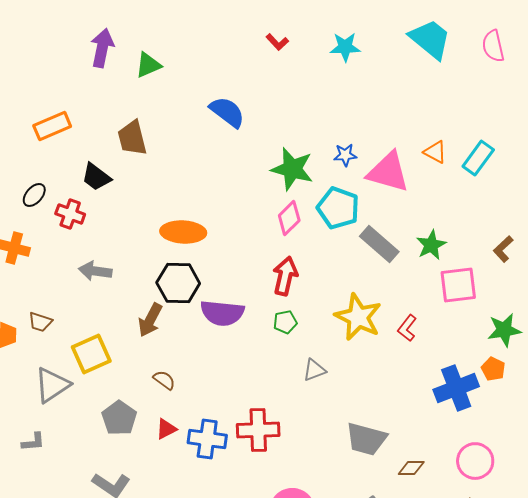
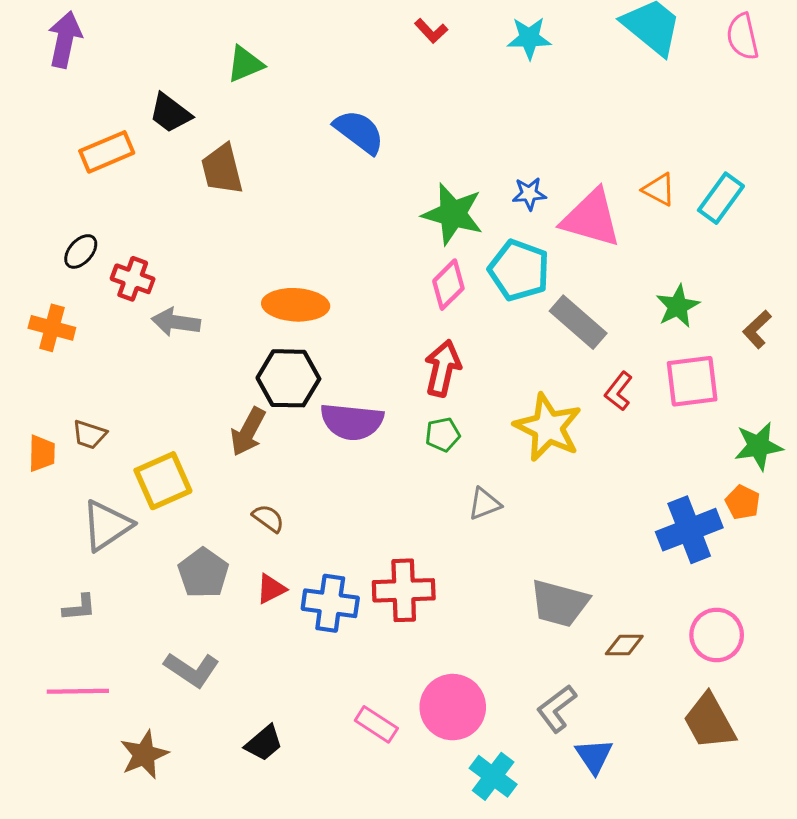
purple arrow: (102, 48) -> (65, 39), moved
black trapezoid: (96, 177) -> (170, 113), moved
green star: (431, 245) -> (678, 306), moved
gray arrow: (95, 271) -> (176, 322), moved
red L-shape: (407, 328) -> (619, 391), moved

